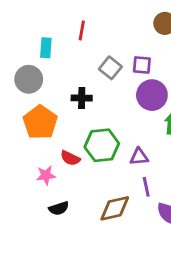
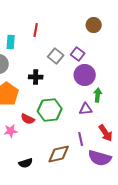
purple square: (142, 65) -> (78, 54), turned 32
purple triangle: (139, 157) -> (86, 109), moved
black semicircle: (59, 208) -> (26, 163), moved

